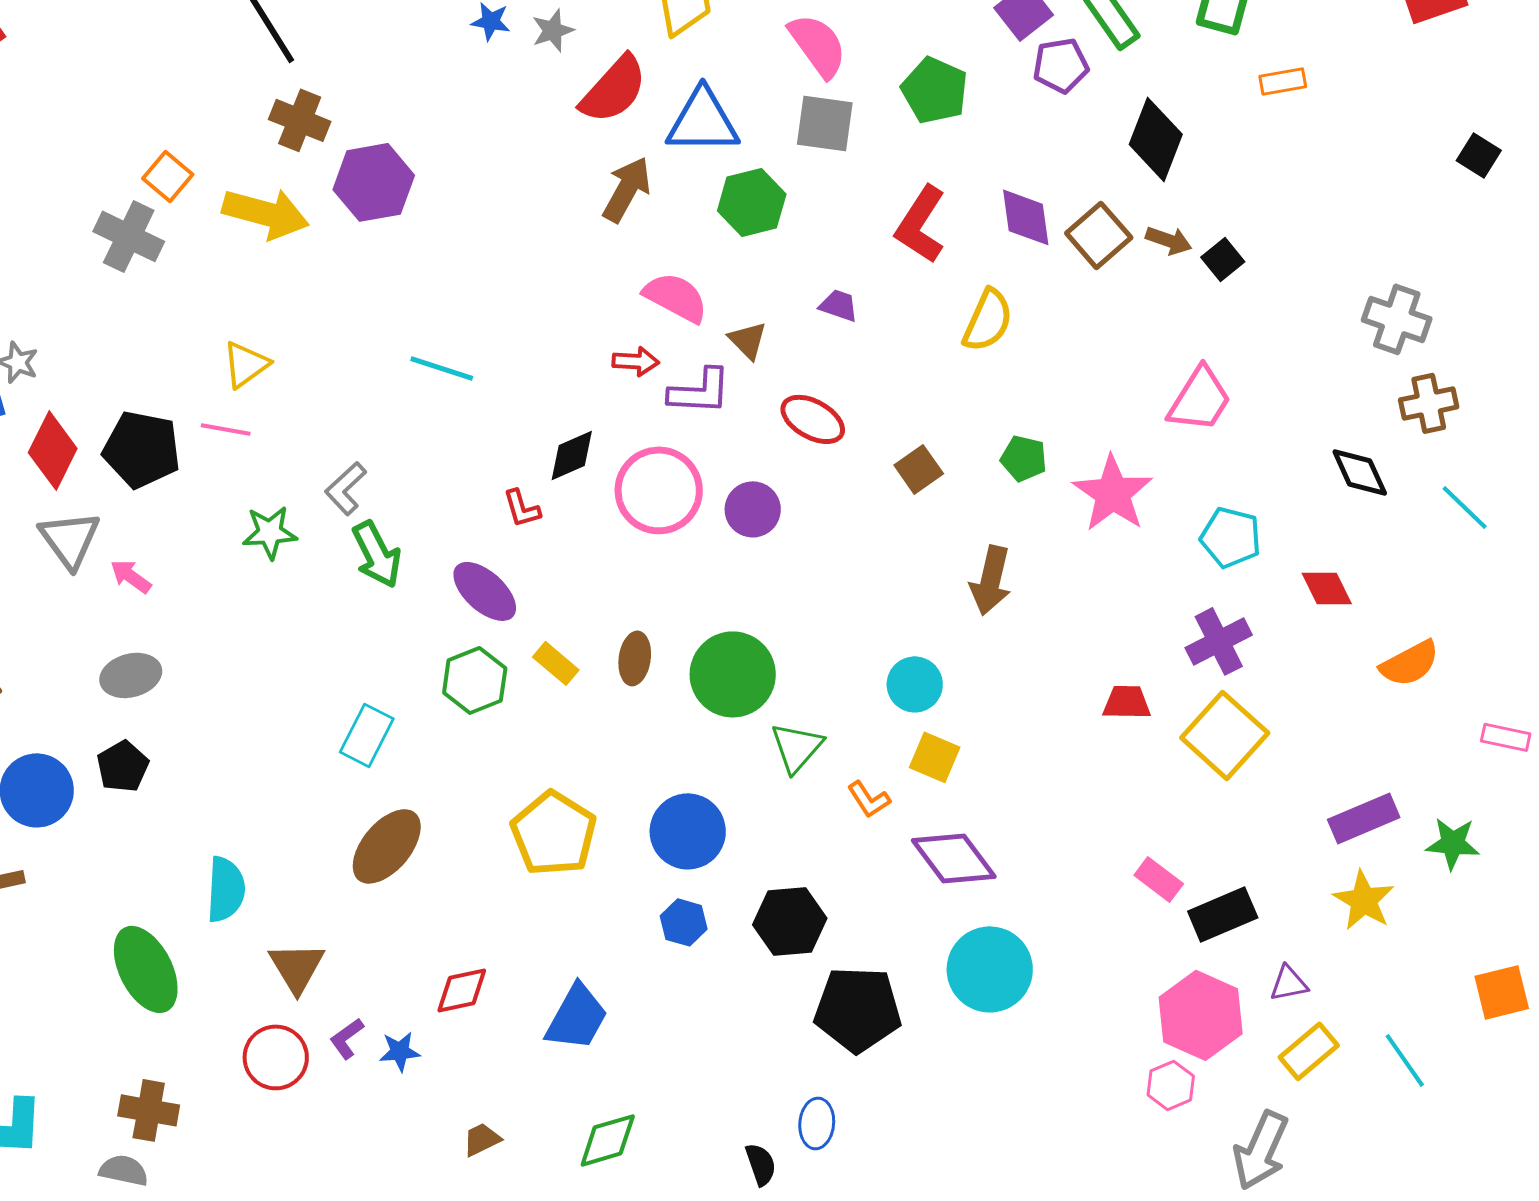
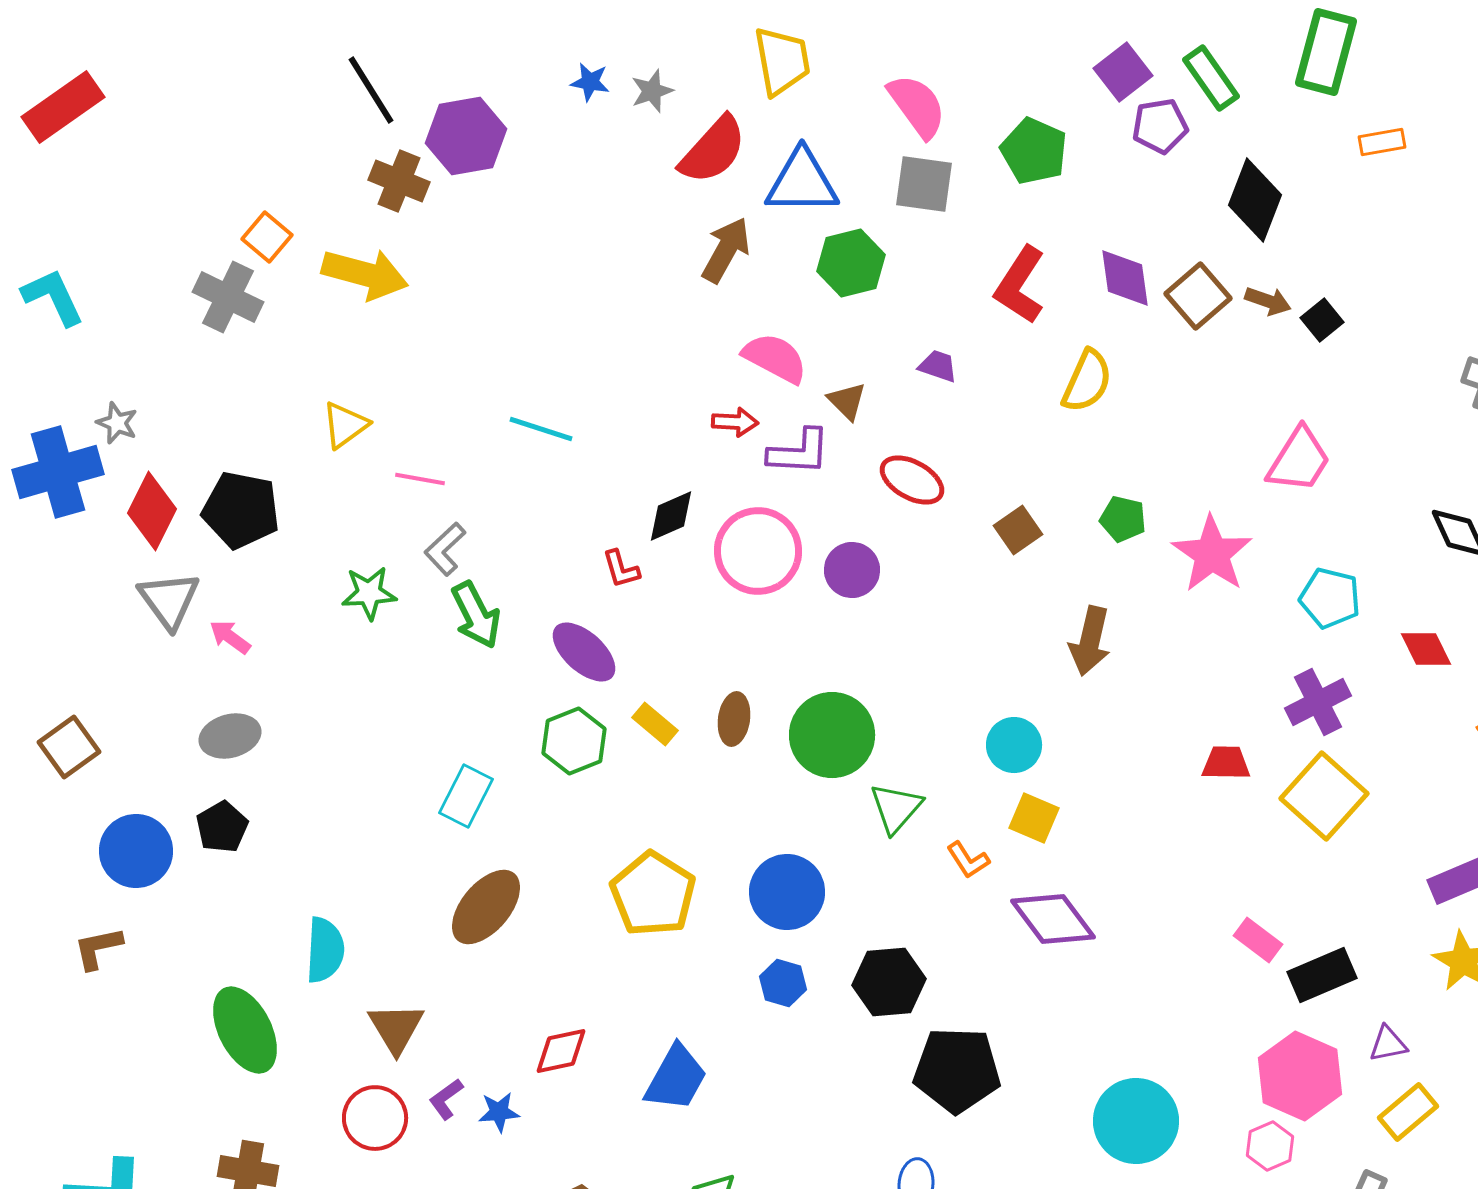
purple hexagon: (374, 182) -> (466, 136), moved
pink line: (226, 429) -> (420, 479), moved
cyan circle: (990, 969) -> (1136, 1121), moved

